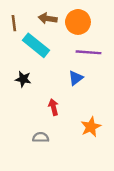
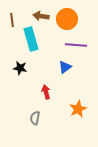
cyan rectangle: (36, 45) -> (31, 39), turned 35
gray semicircle: (41, 137) -> (35, 118), turned -80

